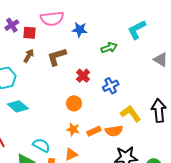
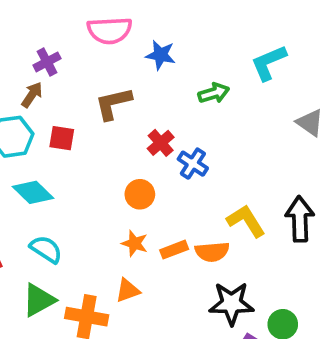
purple cross: (12, 25) -> (47, 62), moved
red square: (30, 33) -> (62, 138), moved
brown arrow: (29, 56) -> (32, 95), moved
blue cross: (111, 86) -> (193, 164), moved, turned -35
cyan semicircle: (41, 145) -> (46, 249), moved

